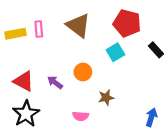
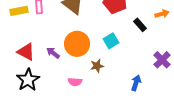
cyan square: (115, 52) -> (111, 41), moved
orange circle: (83, 72) -> (77, 44), size x1.6

